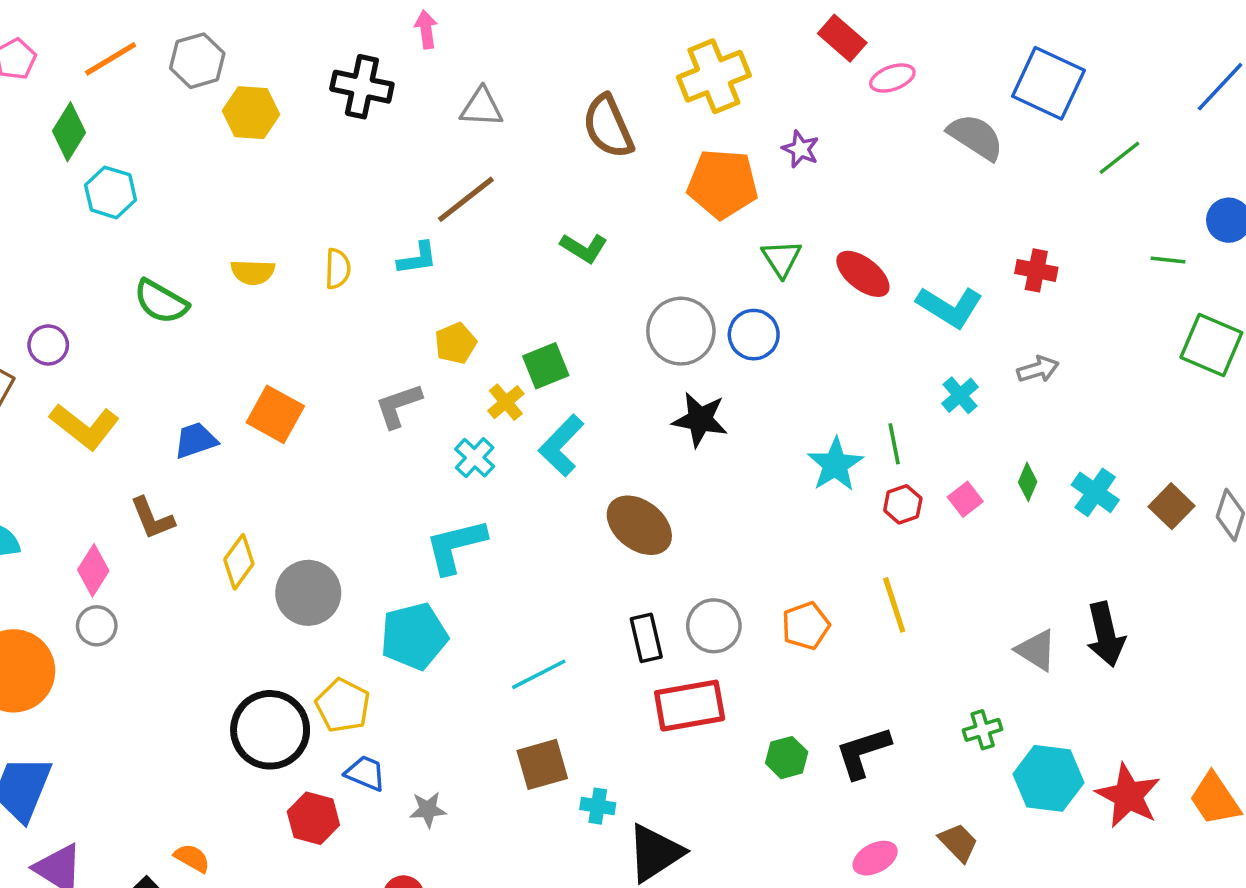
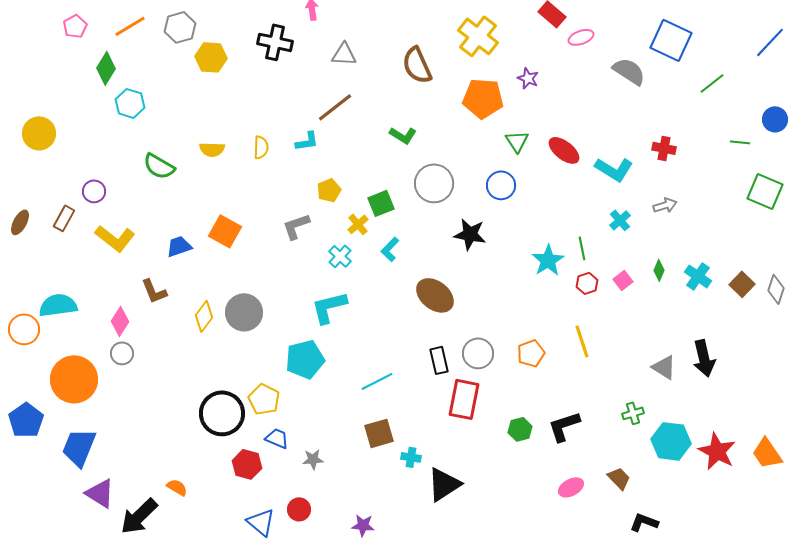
yellow cross: (714, 76) -> (478, 36), turned -30
gray circle: (681, 331) -> (434, 183), moved
cyan L-shape: (561, 446) -> (390, 249), size x0.7
gray circle: (308, 593) -> (244, 312), moved
red rectangle: (690, 706) -> (464, 399), turned -69

